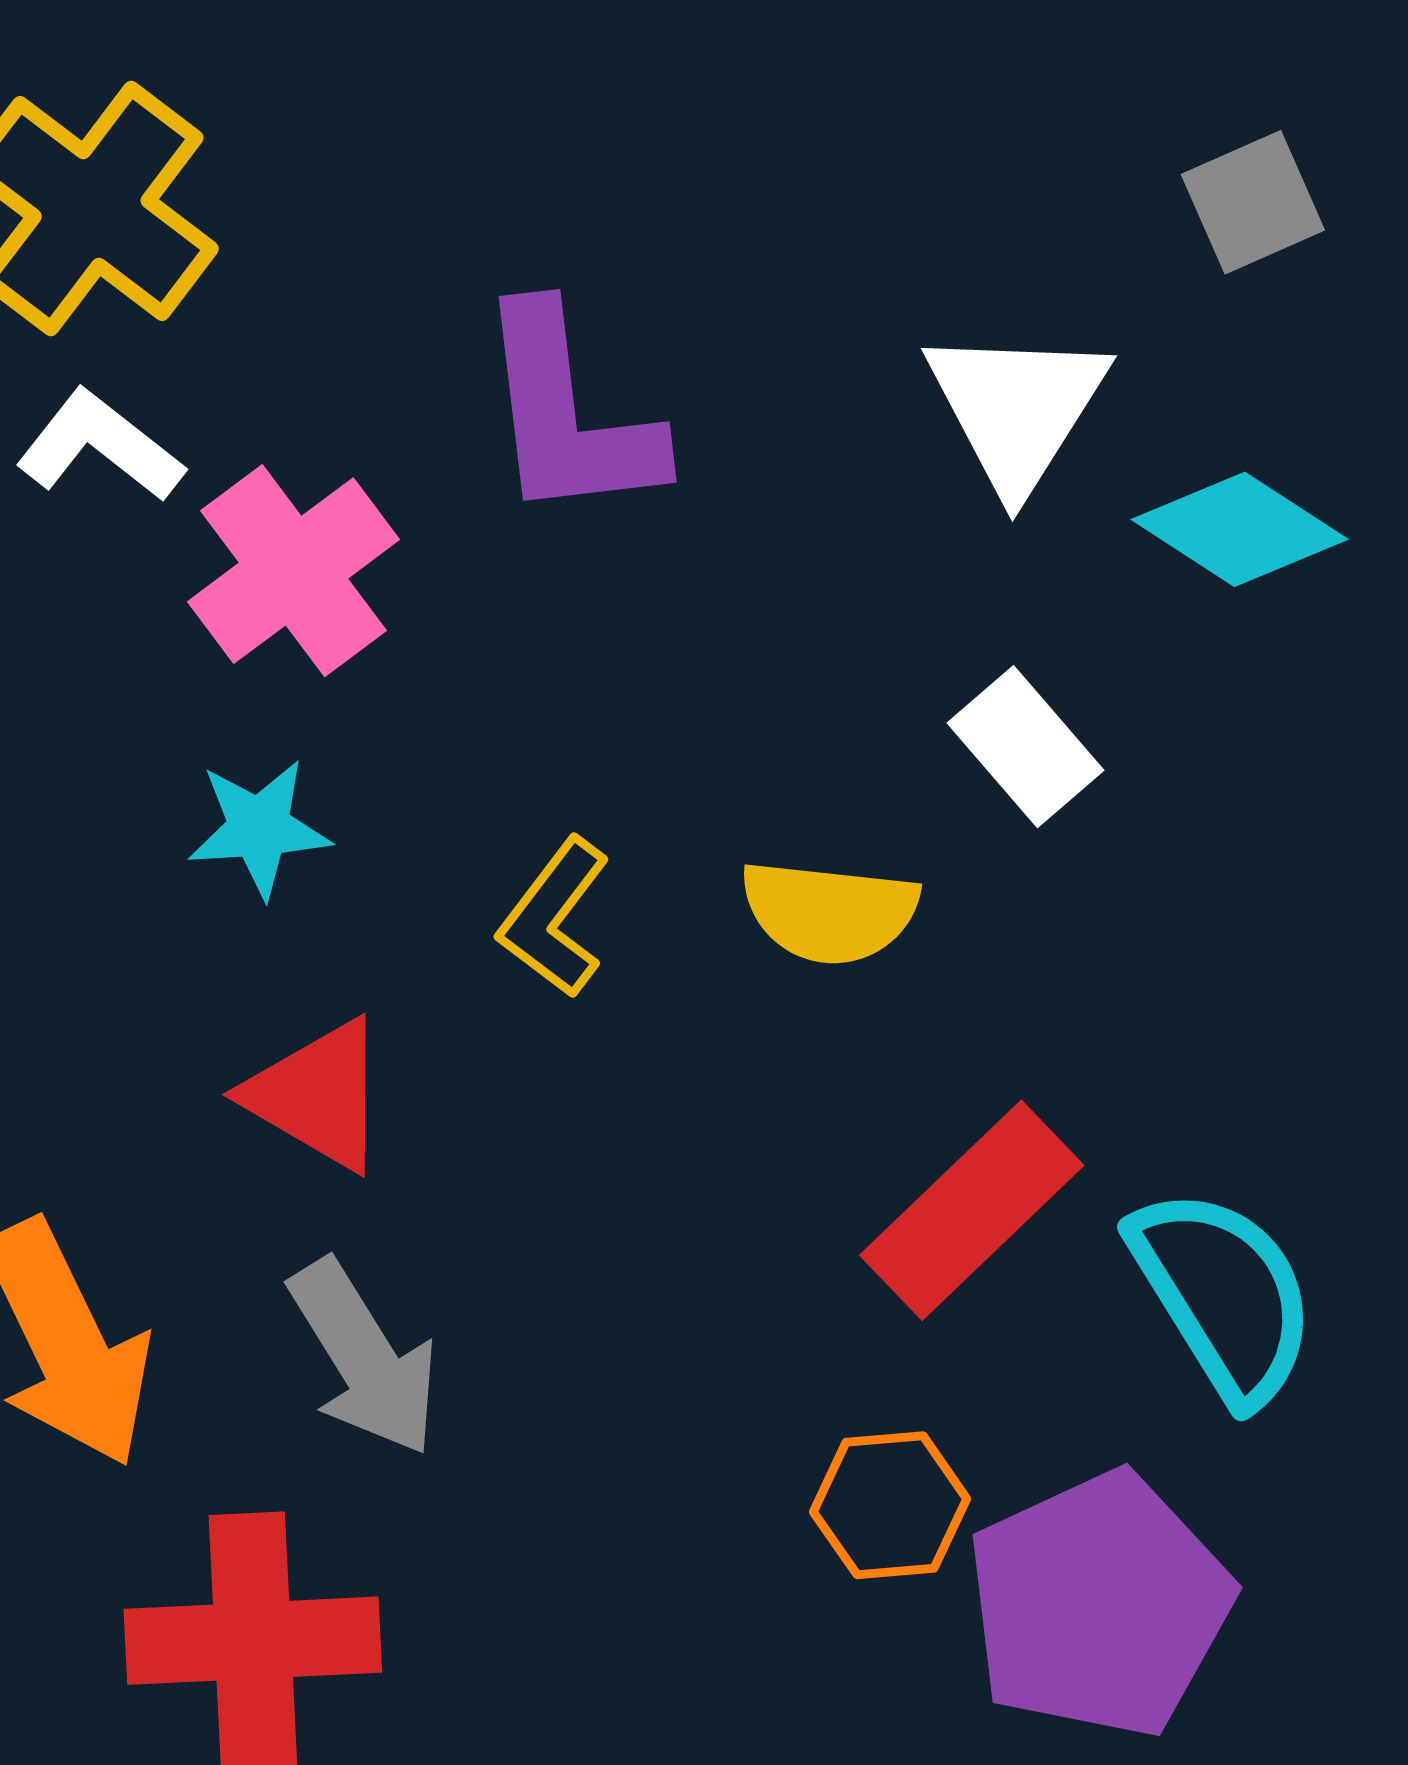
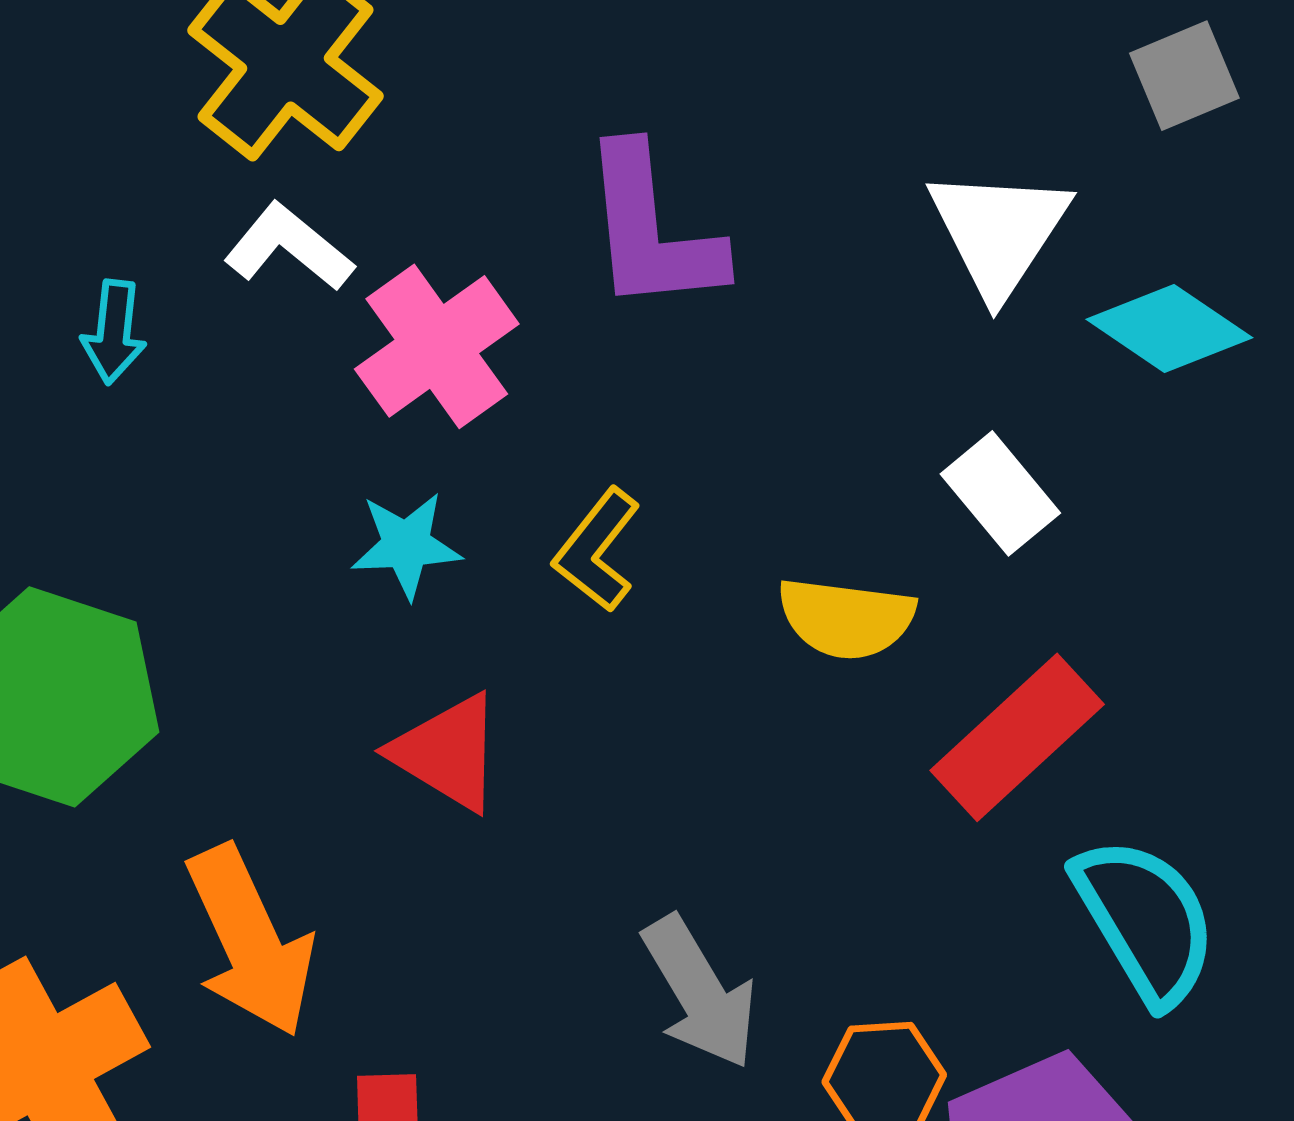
yellow L-shape: (554, 918) -> (597, 550), moved
red rectangle: (972, 1210) -> (1017, 737), moved
gray arrow: (364, 1358) -> (700, 992), moved

